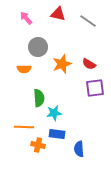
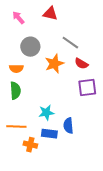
gray line: (88, 21) -> (70, 43), moved
green semicircle: (39, 98) -> (15, 91), moved
blue semicircle: (79, 149) -> (68, 126), moved

